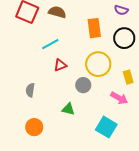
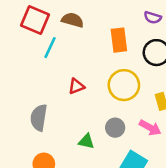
cyan line: (50, 44) -> (50, 48), moved, turned -36
gray circle: (83, 85) -> (115, 128), moved
gray semicircle: (30, 90) -> (39, 118), size x1.5

